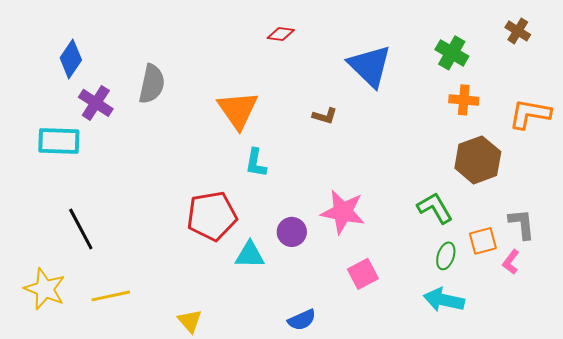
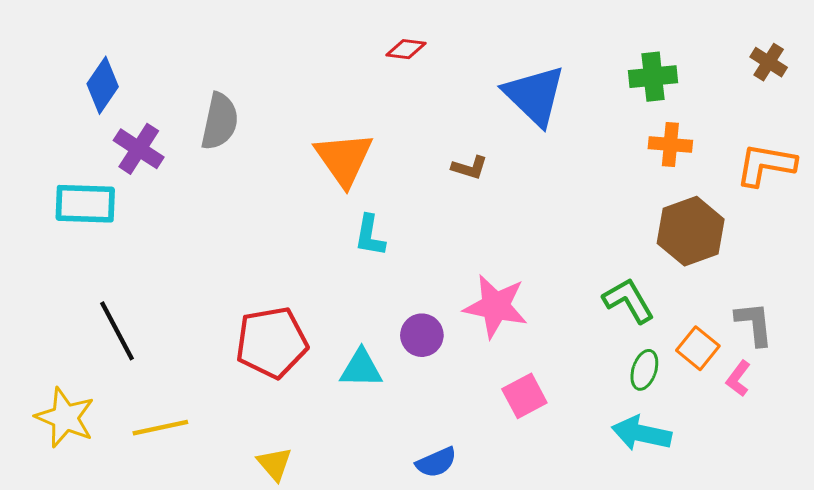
brown cross: (518, 31) -> (769, 62), moved
green cross: (452, 53) -> (653, 77), turned -36
red pentagon: (212, 216) -> (272, 342), moved
orange square: (483, 241) -> (698, 348), turned -36

